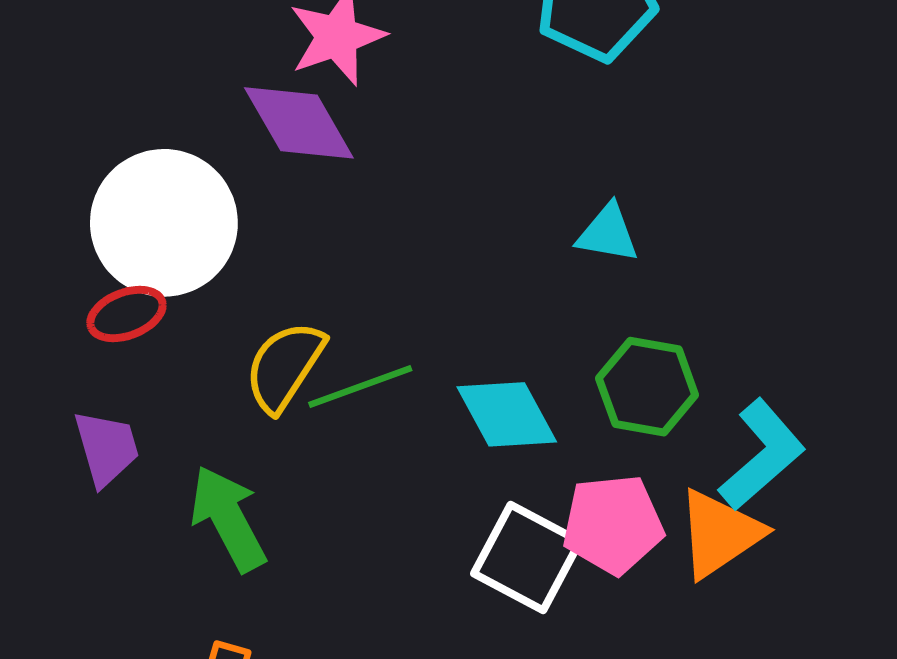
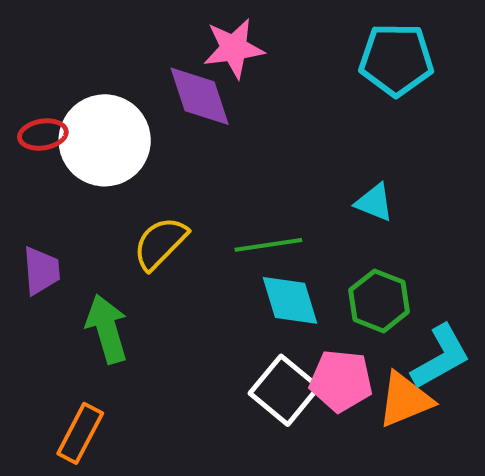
red ellipse: (126, 314) -> (43, 135), moved
green line: (360, 386) -> (268, 245), moved

